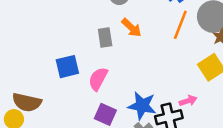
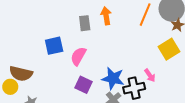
orange arrow: (131, 28) -> (106, 16), turned -144
pink arrow: (188, 101) -> (150, 75), turned 72

